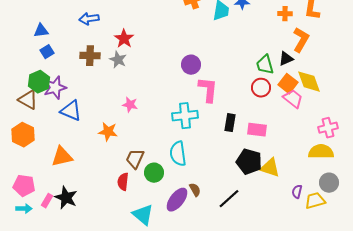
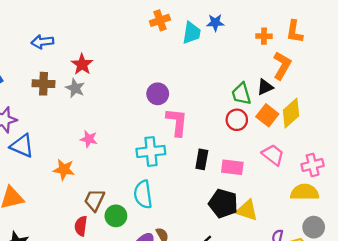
yellow diamond: (309, 82) -> (291, 113), turned 68
pink trapezoid: (293, 99) -> (273, 155), moved

